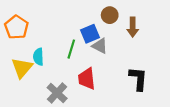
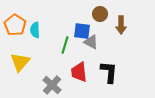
blue square: (90, 34) -> (82, 31), turned 30
cyan semicircle: (38, 57) -> (35, 30), moved
black L-shape: (138, 79) -> (109, 72), moved

